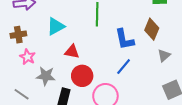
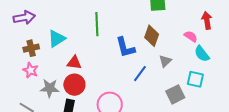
brown cross: (18, 35) -> (31, 48), moved
blue line: (124, 67) -> (140, 74), moved
red circle: (82, 76) -> (74, 85), moved

